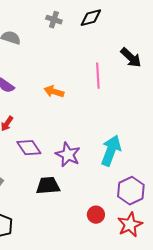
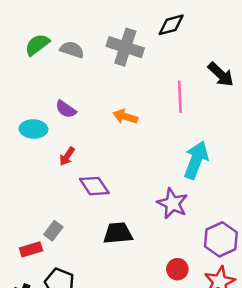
gray cross: (54, 20) -> (125, 47), moved, size x1.8
cyan arrow: (111, 151) -> (196, 160), moved
purple star: (68, 155) -> (172, 203), moved

